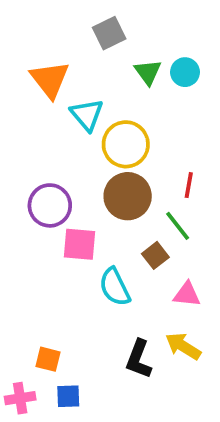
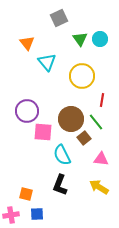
orange triangle: (50, 80) -> (27, 43), size x0.7
yellow circle: (126, 144) -> (82, 76), moved
brown circle: (128, 196) -> (71, 119), moved
black L-shape: (139, 359) -> (60, 185), moved

